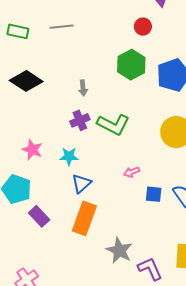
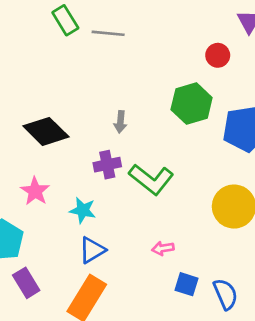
green rectangle: (18, 31) -> (65, 20), moved, turned 35
black diamond: (26, 81) -> (46, 131), moved

